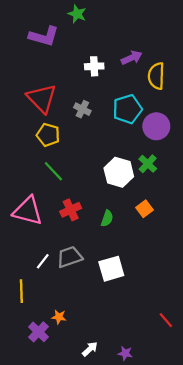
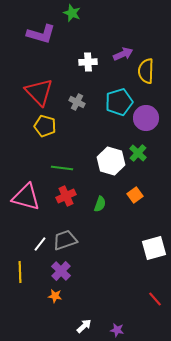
green line: (53, 171) -> (62, 168), moved, turned -40
white square: (111, 269) -> (154, 248), moved
purple cross: (38, 332) -> (61, 271), moved

